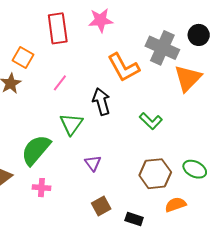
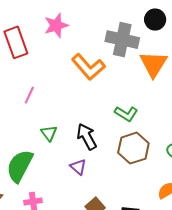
black arrow: (101, 102) -> (87, 137), moved
green triangle: (71, 124) -> (49, 133), size x0.7
brown hexagon: (155, 174) -> (133, 148), moved

